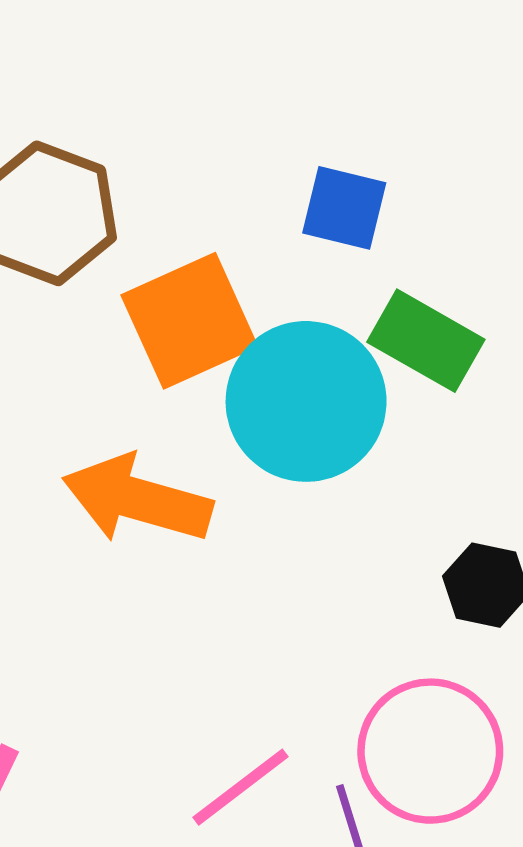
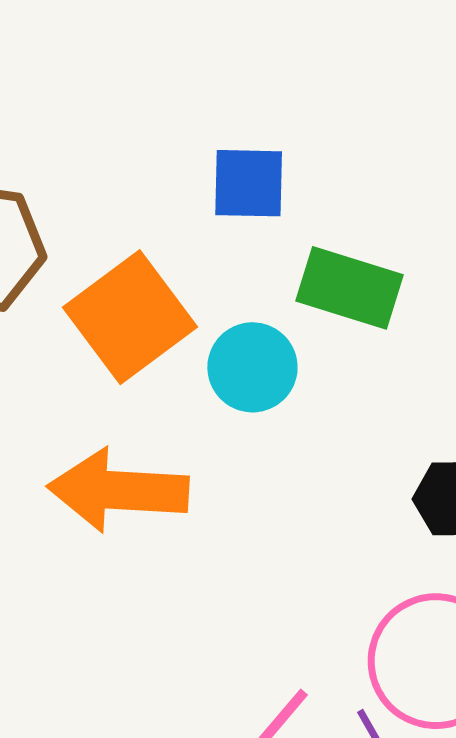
cyan circle: (306, 401) -> (252, 367), size x0.6

